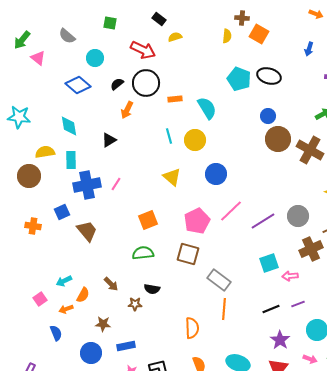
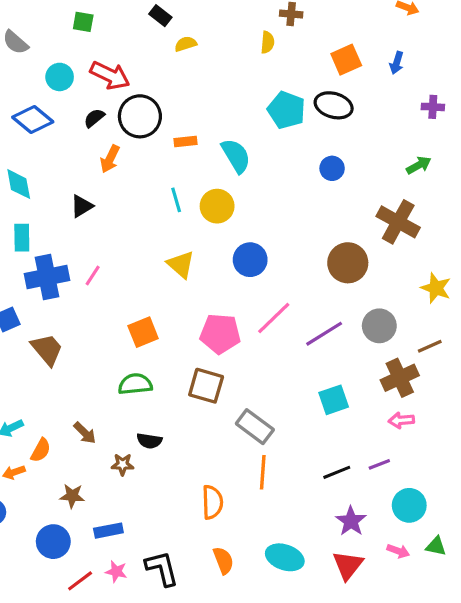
orange square: (259, 34) -> (346, 60), moved, turned 36
red arrow: (143, 50) -> (110, 75), moved
brown circle: (278, 139) -> (348, 263), moved
pink pentagon: (197, 221) -> (220, 334), turned 30
pink arrow: (290, 276) -> (401, 420), moved

